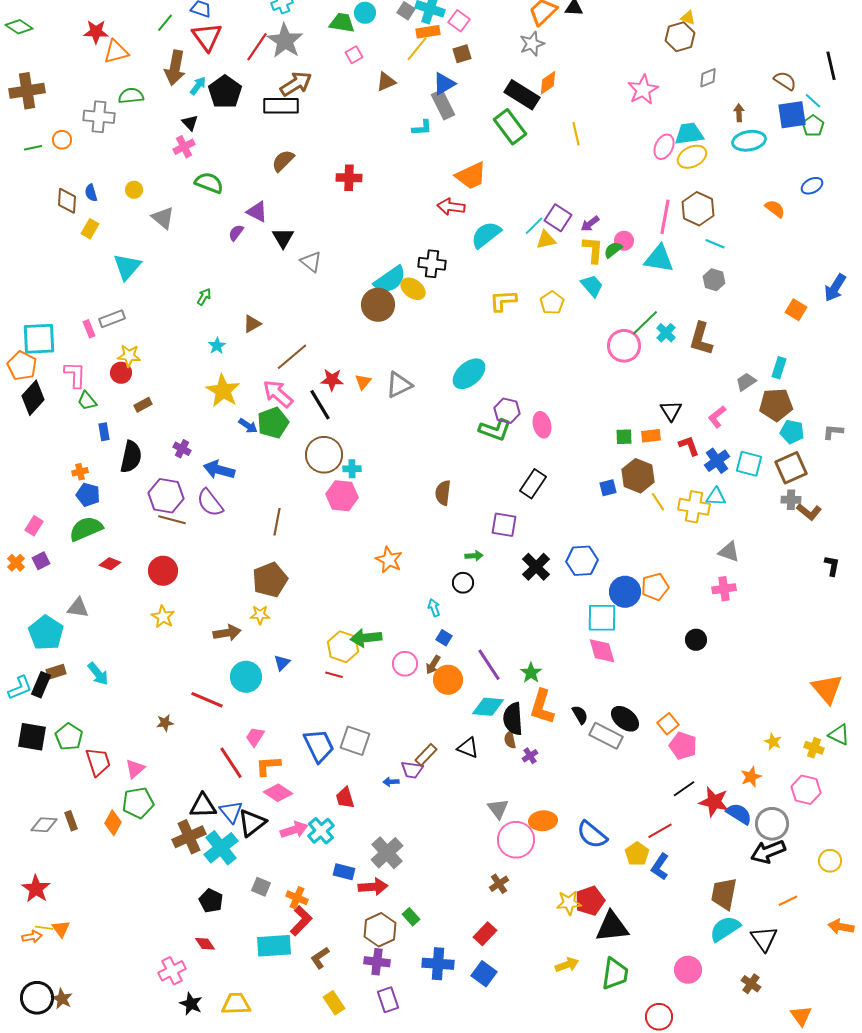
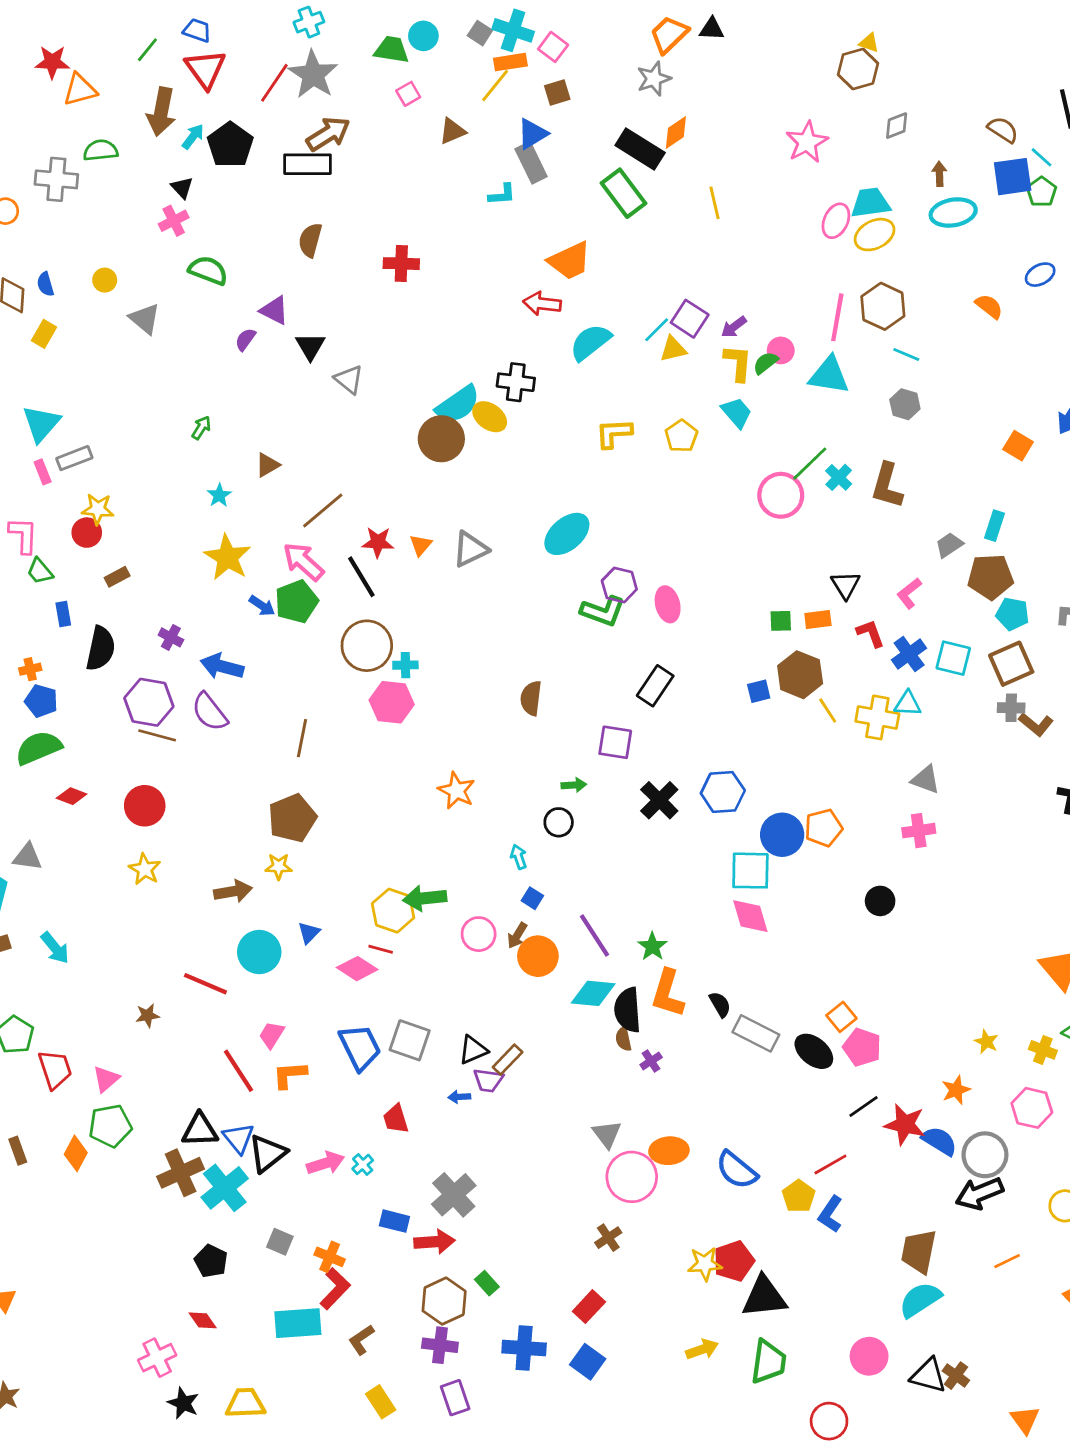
brown semicircle: (283, 161) -> (310, 240), turned -30
cyan triangle: (127, 267) -> (41, 424), moved
black ellipse: (625, 719) -> (814, 1051), moved
black triangle: (468, 748) -> (473, 1050), moved, turned -45
pink diamond: (278, 793) -> (357, 969), moved
cyan cross: (321, 831) -> (363, 1164), size x0.6
black triangle: (764, 939) -> (928, 1376), moved, turned -40

